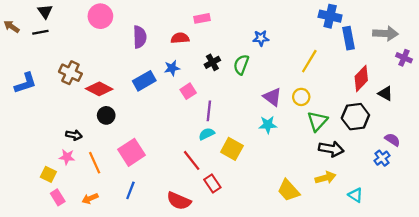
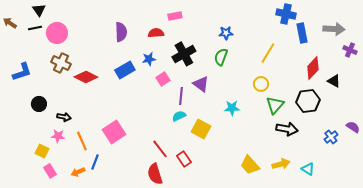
pink circle: (100, 16) -> (57, 33), moved
black cross: (212, 62) -> (184, 54), size x1.6
green semicircle: (241, 65) -> (221, 57), moved
purple triangle: (272, 97) -> (201, 84), moved
black circle: (106, 115) -> (39, 104), moved
purple semicircle: (392, 140) -> (353, 127), moved
red line: (192, 160) -> (160, 149), moved
yellow arrow: (325, 178) -> (281, 164), moved
blue line: (130, 190) -> (95, 162), moved
red semicircle: (179, 201) -> (155, 174), turned 50

